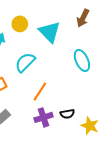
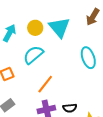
yellow circle: (20, 24) -> (35, 28), moved

